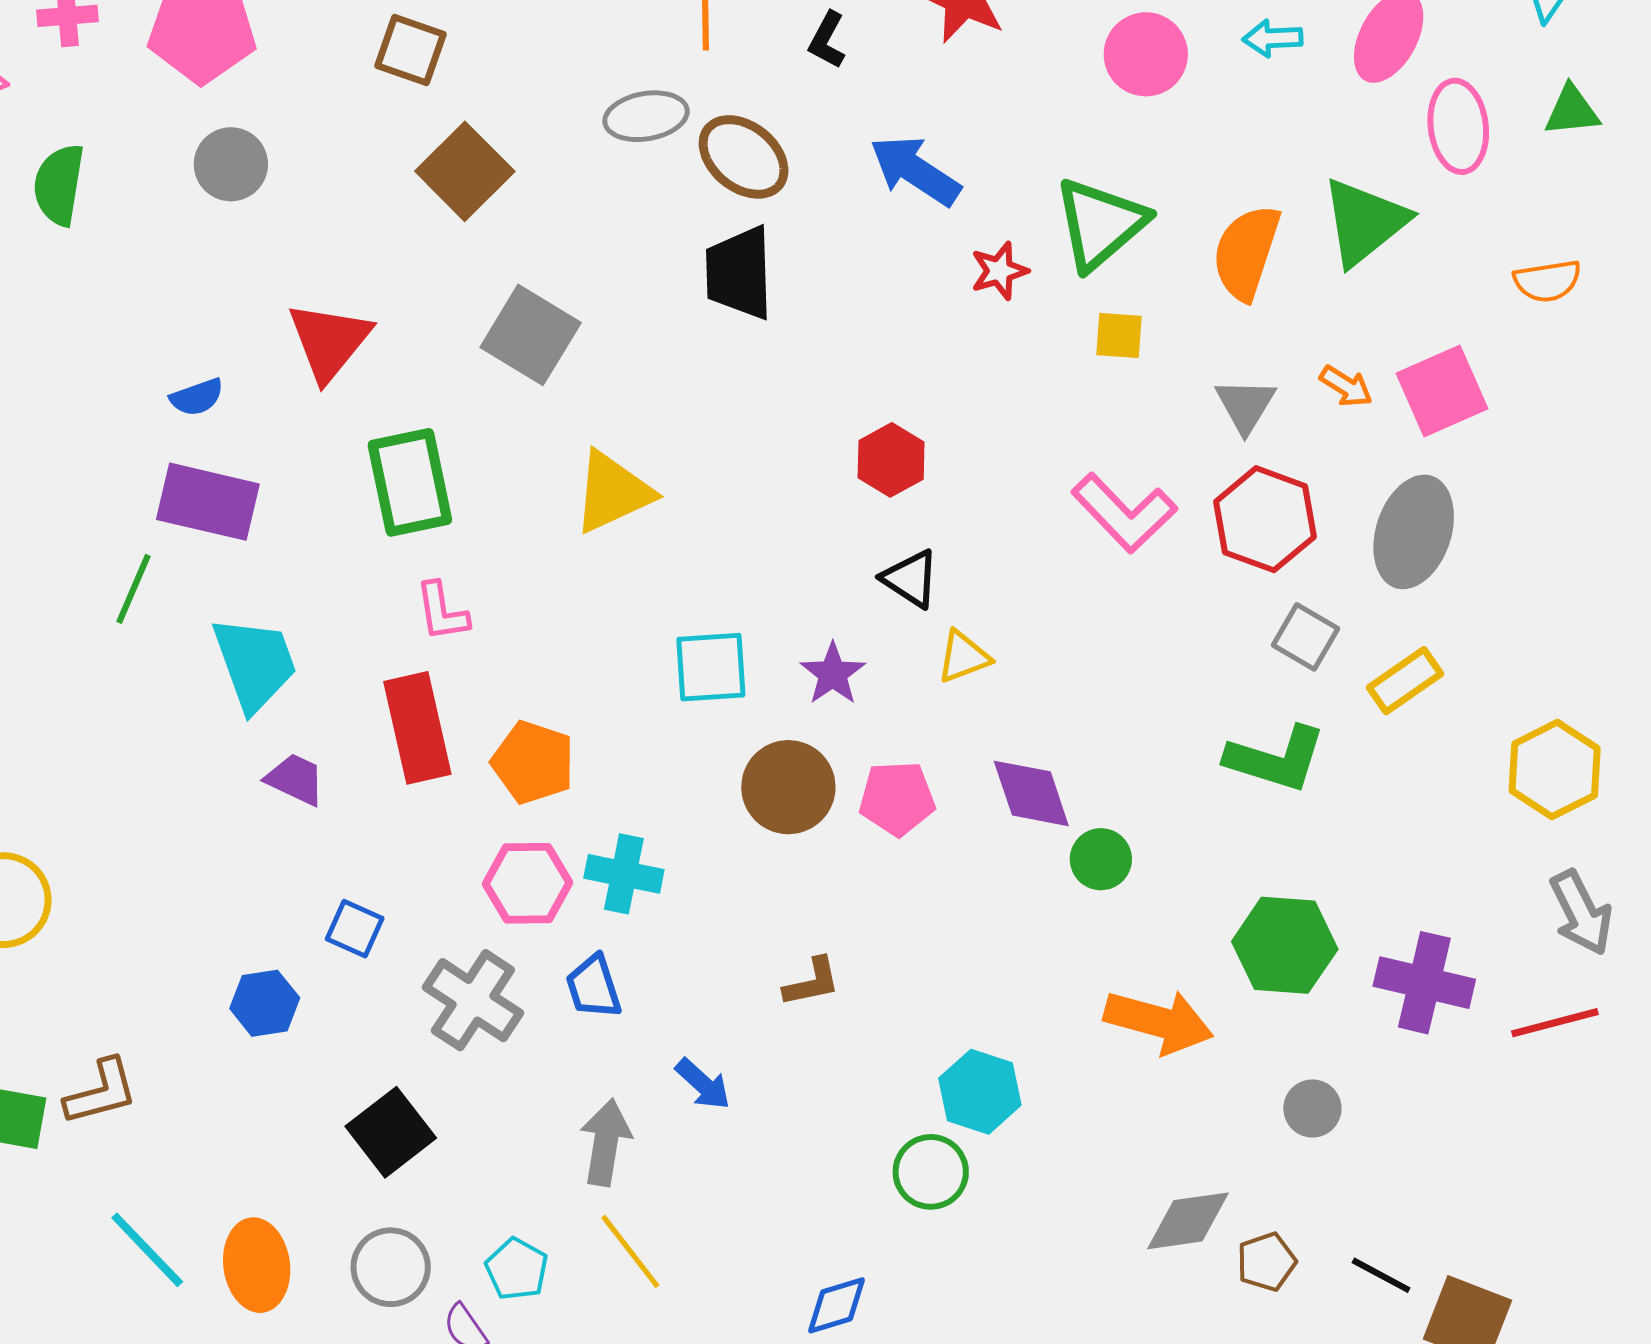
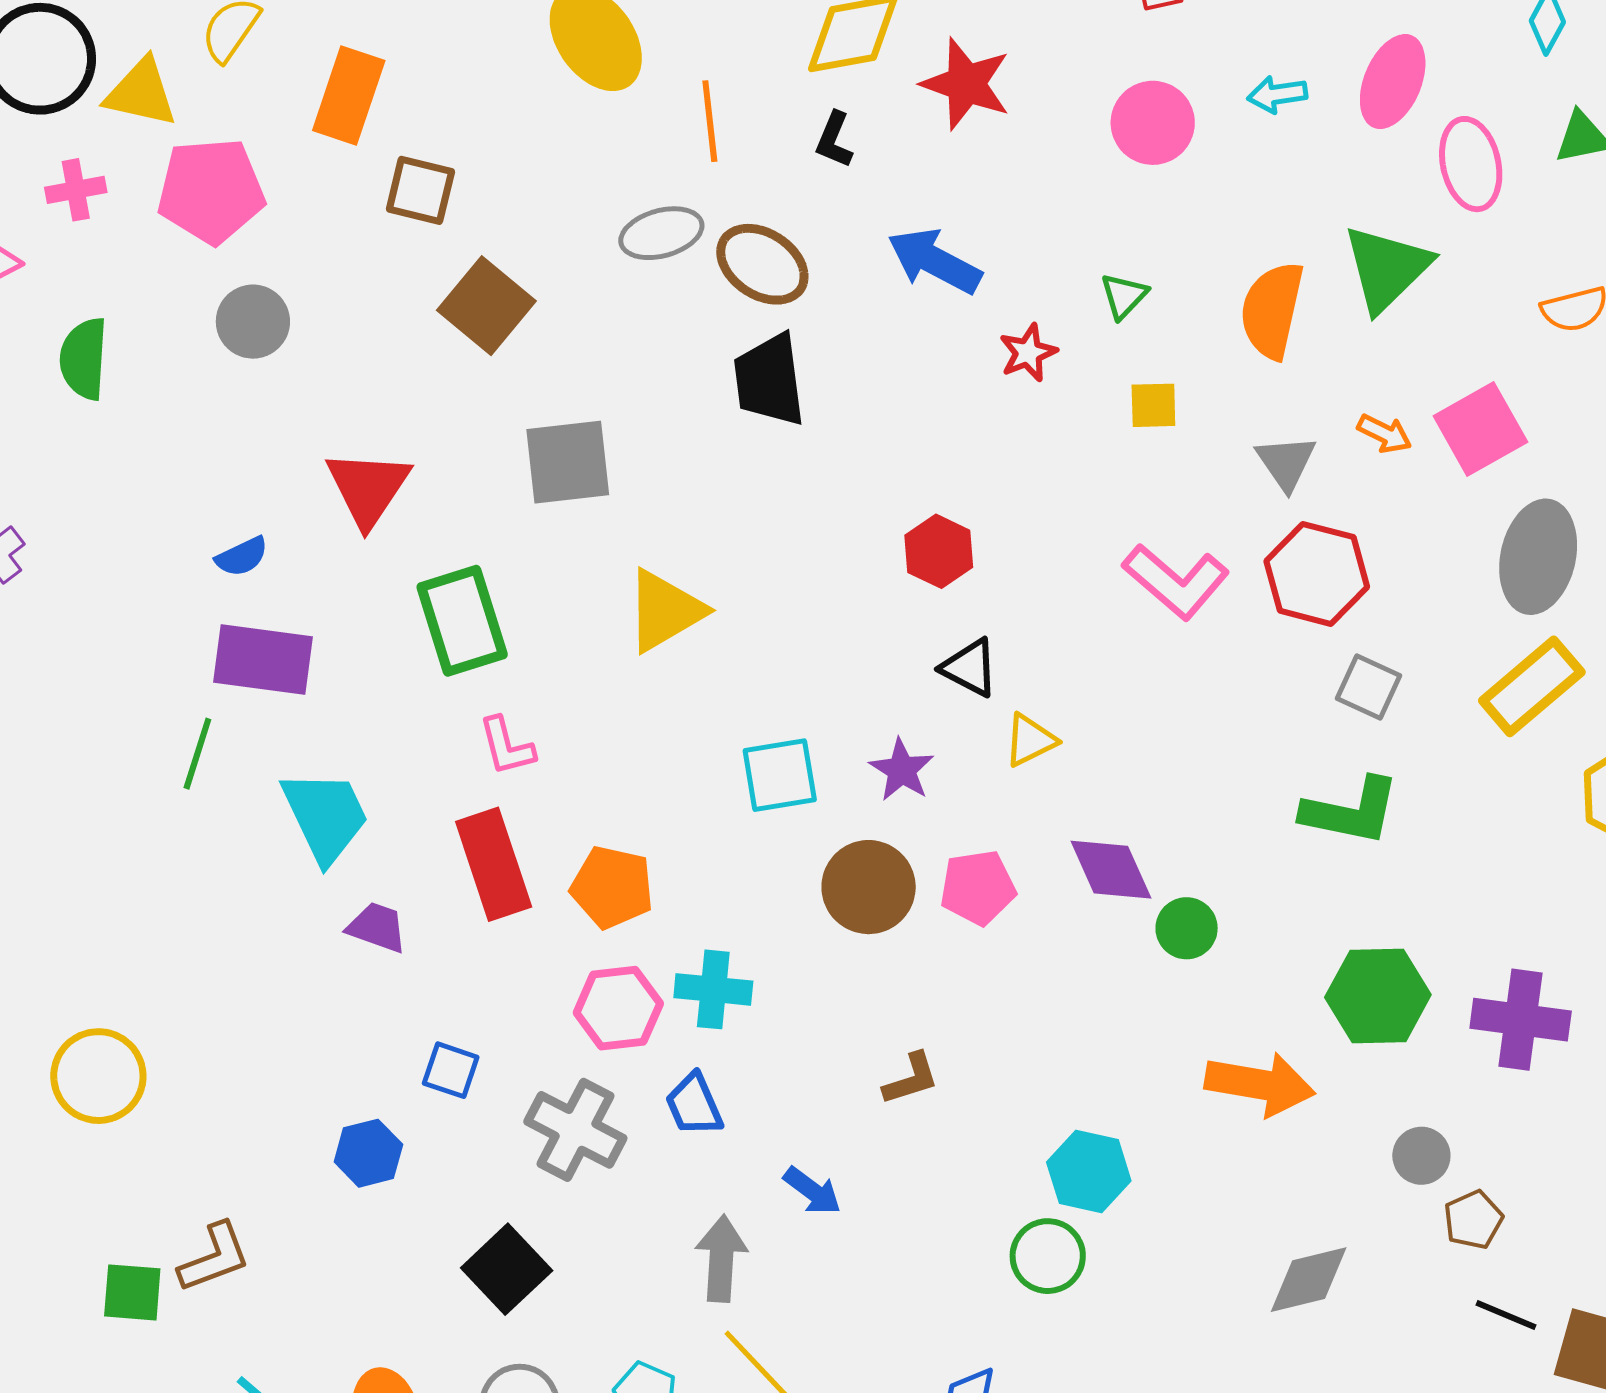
green triangle: (1100, 224) -> (1124, 296), size x0.5
gray square: (531, 335) -> (568, 462), turned -32
gray ellipse: (1414, 532) -> (1538, 557), moved
yellow rectangle: (1405, 681) -> (1532, 686), moved, size x1.4
brown pentagon: (1267, 1262) -> (1473, 1220), moved

